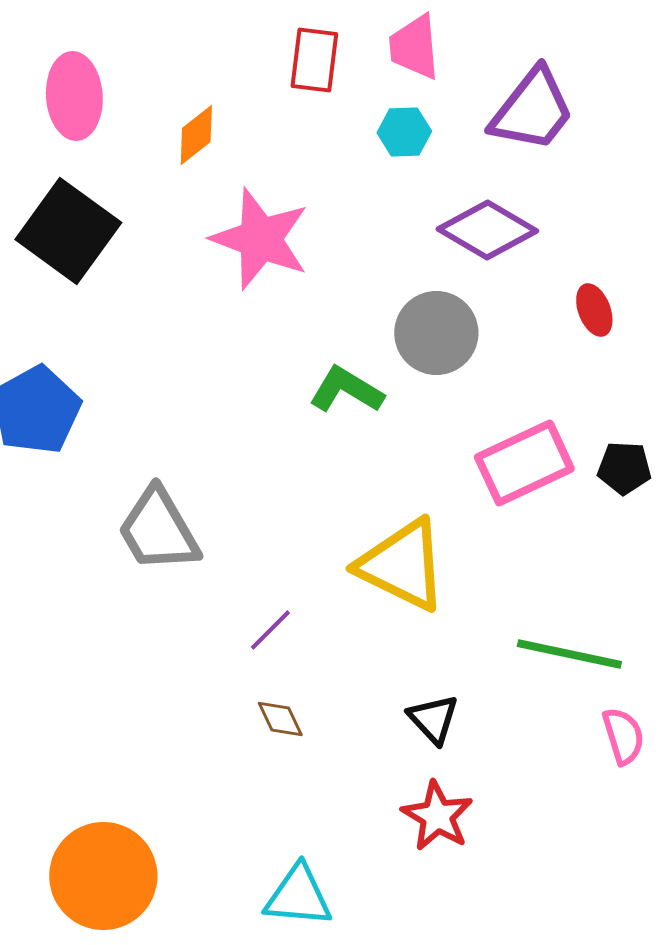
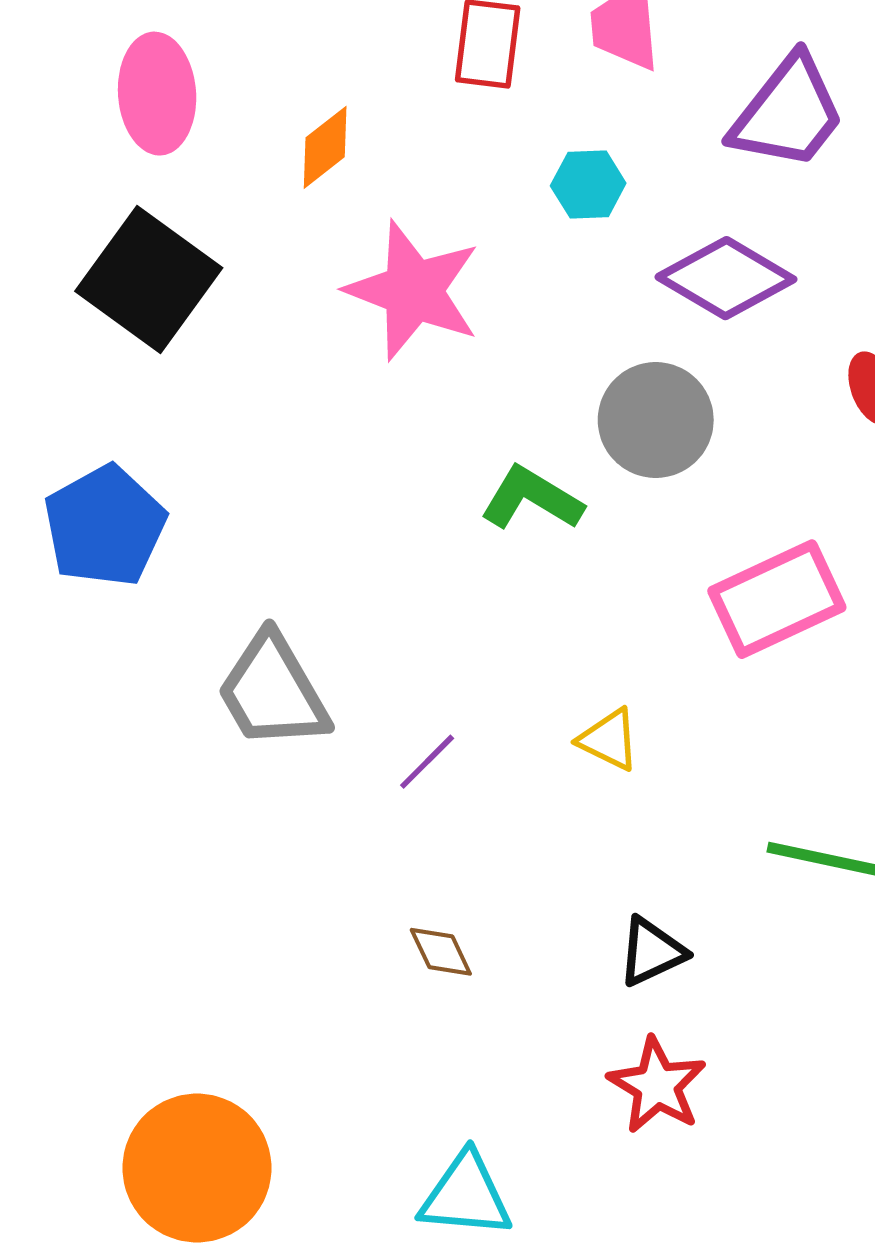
cyan hexagon: (404, 132) -> (588, 184), moved
yellow triangle: (402, 565) -> (609, 740), size x0.5
purple line: (270, 630) -> (427, 762), moved
black triangle: (433, 719) -> (652, 952), turned 48

